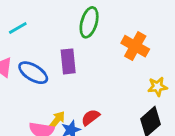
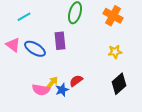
orange cross: (135, 46) -> (113, 16), moved
yellow star: (158, 87) -> (115, 52), moved

